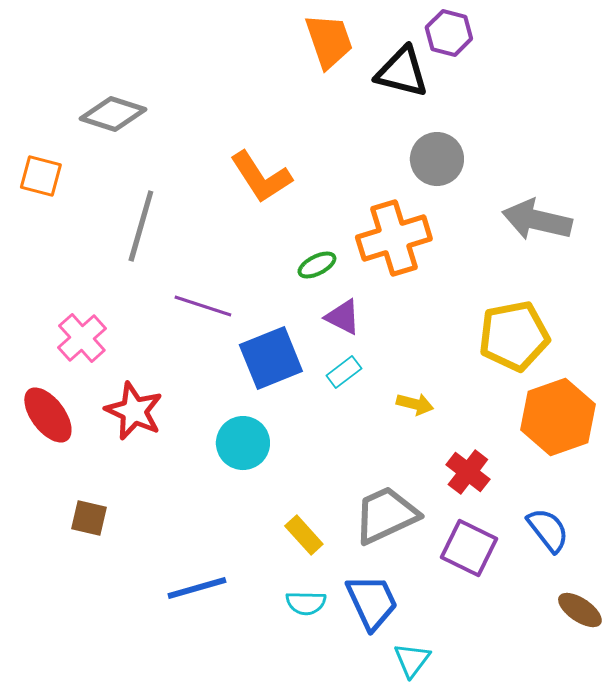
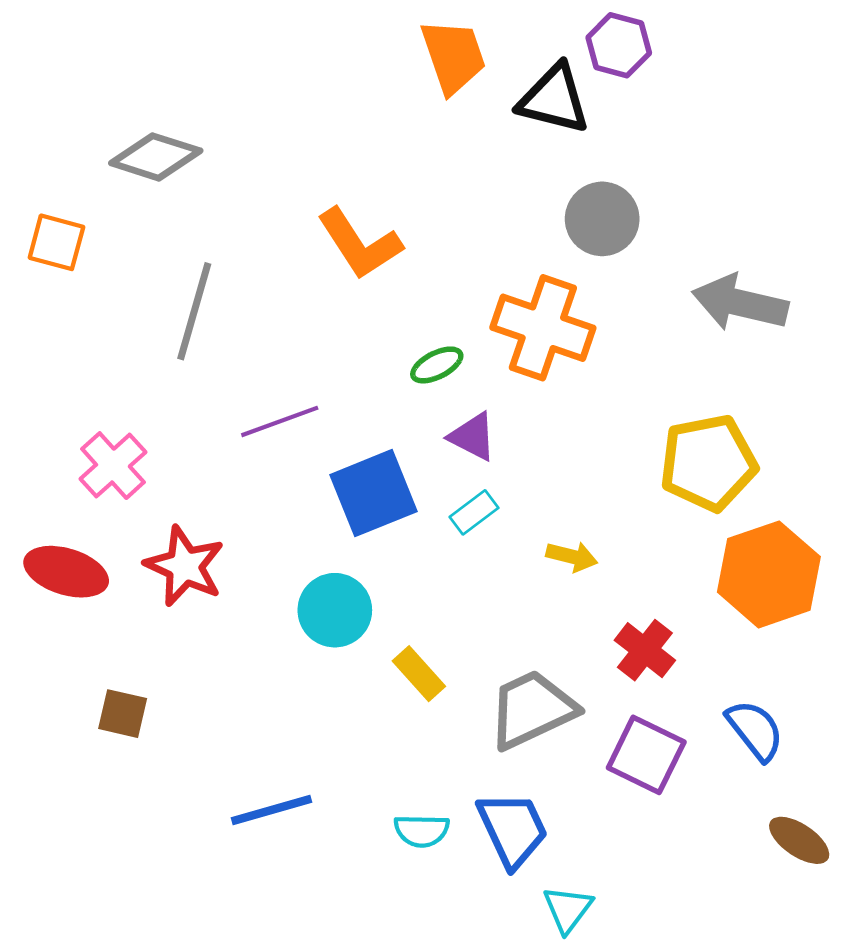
orange cross: (394, 238) -> (543, 328), turned 36
purple line: (203, 306) -> (280, 421), turned -38
red ellipse: (48, 415) -> (66, 572), turned -36
yellow rectangle: (304, 535) -> (419, 674), moved

